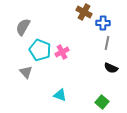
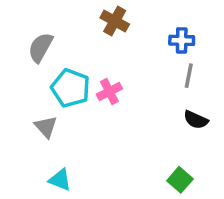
brown cross: (84, 12) -> (115, 21), moved
cyan triangle: (60, 95) -> (60, 180), moved

